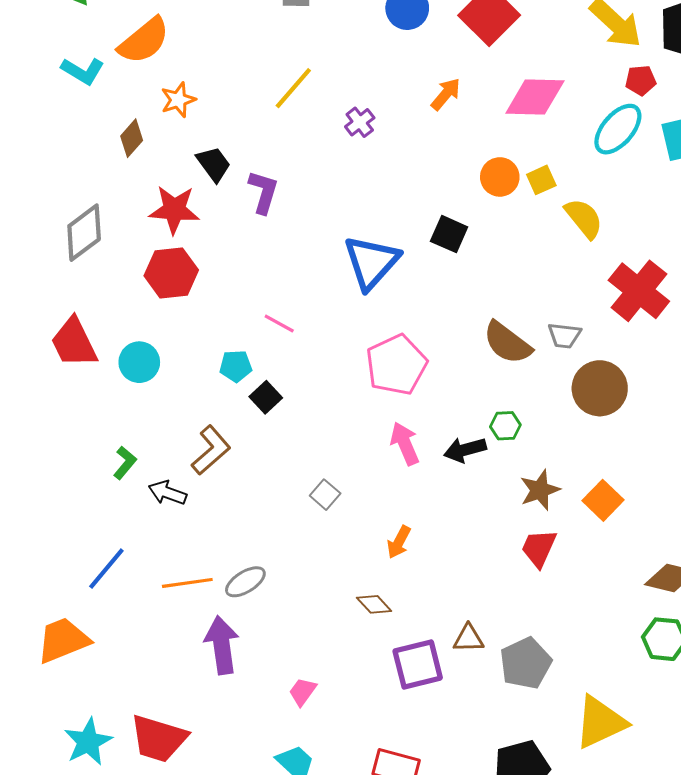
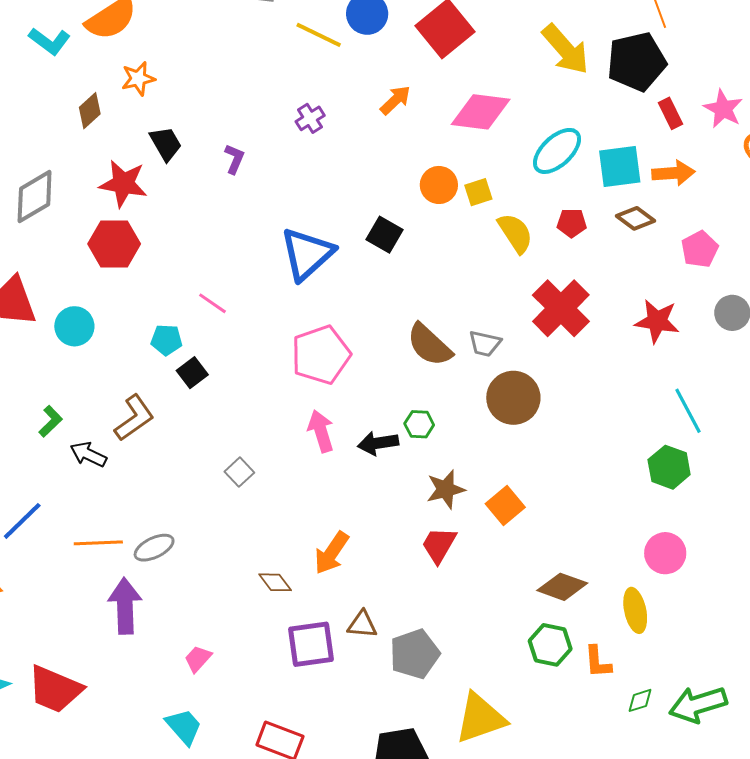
red pentagon: (641, 80) -> (572, 223), moved
yellow line: (293, 88) -> (319, 35), moved, turned 69
purple L-shape: (263, 192) -> (234, 159), moved, size x0.7
orange arrow: (399, 542) -> (331, 553), moved, size x1.4

